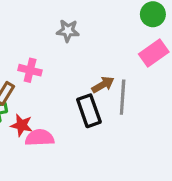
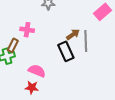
red star: (22, 125) -> (32, 88), moved
pink semicircle: (40, 138) -> (37, 71), turned 30

